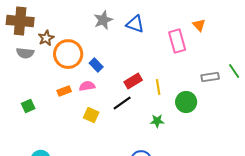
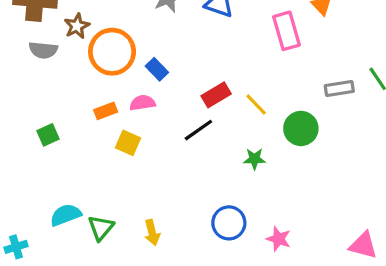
yellow line: (158, 87) -> (256, 104), turned -35
yellow square: (91, 115) -> (128, 143), moved

